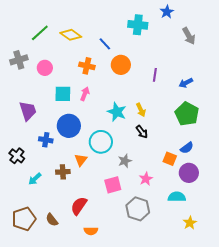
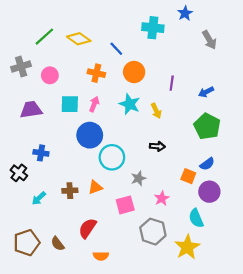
yellow arrow: (141, 110) -> (156, 111), moved
purple trapezoid: (28, 111) -> (31, 110), moved, turned -80
cyan star: (117, 112) -> (130, 104), moved
blue circle: (69, 126) -> (90, 135), moved
black arrow: (142, 132) -> (157, 146), turned -48
blue cross: (46, 140) -> (41, 153), moved
orange triangle: (81, 160) -> (95, 187), moved, turned 32
cyan semicircle: (177, 197) -> (196, 218), turned -114
yellow star: (190, 223) -> (187, 247), moved, size x1.6

